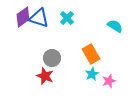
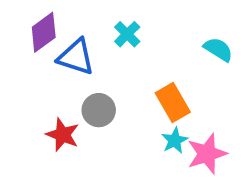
blue triangle: (39, 18) -> (76, 57), moved
red star: (45, 76) -> (63, 135), moved
pink star: (109, 81) -> (207, 154), size x1.5

